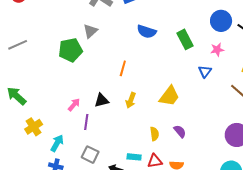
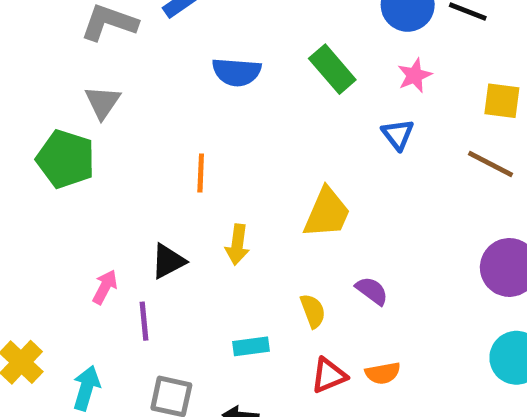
green pentagon: (70, 50) -> (66, 159), turned -30
cyan rectangle: (134, 157) -> (251, 346), moved

